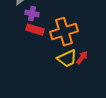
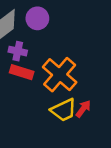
orange cross: (64, 32) -> (60, 75), turned -32

